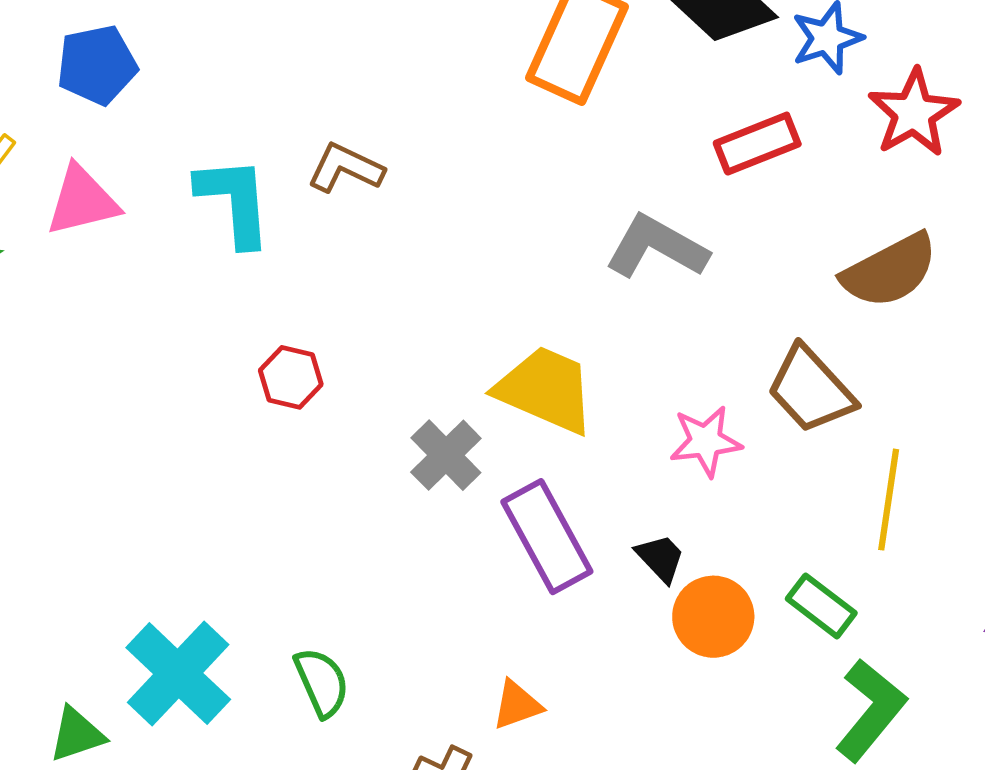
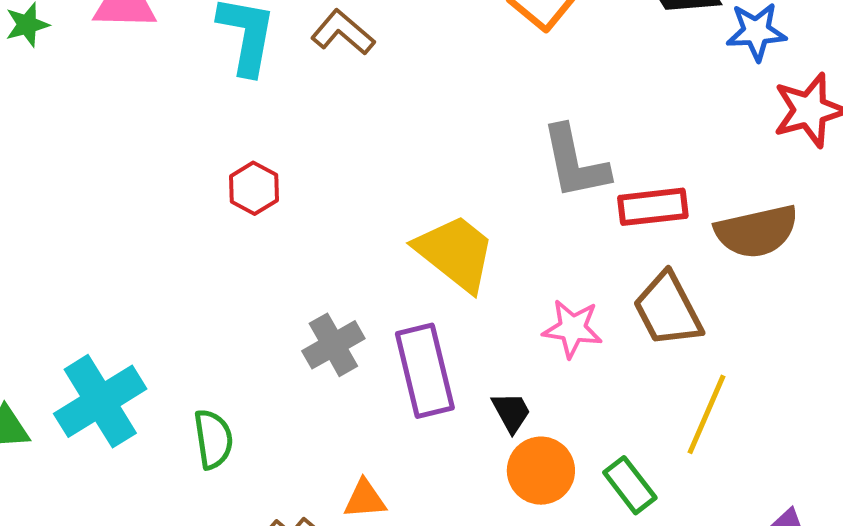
red rectangle: (757, 144) -> (653, 207), moved
gray L-shape: (657, 247) -> (575, 162), turned -146
gray cross: (446, 455) -> (333, 345), moved

